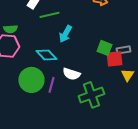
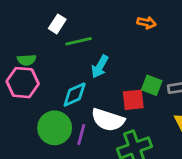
cyan diamond: (46, 55) -> (75, 95), turned -70
red square: (114, 59) -> (133, 100), moved
white semicircle: (71, 74) -> (108, 120), size x1.4

